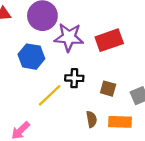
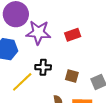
red rectangle: (109, 40) -> (73, 35), size x0.7

